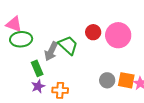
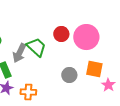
gray circle: (107, 80) -> (69, 75), moved
orange square: (126, 80) -> (94, 69), moved

